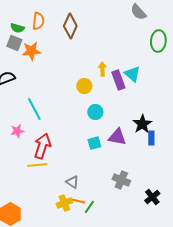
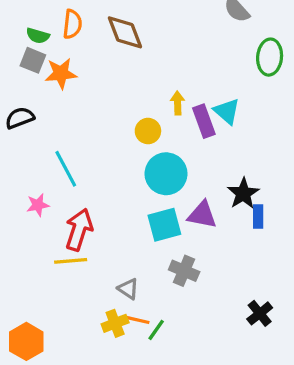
brown diamond: (70, 26) -> (125, 32), turned -45
cyan circle: (95, 112) -> (166, 174), size x1.6
cyan square: (94, 143) -> (164, 225), size x1.5
gray cross: (121, 180) -> (184, 271), moved

